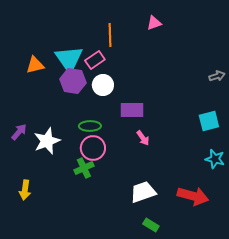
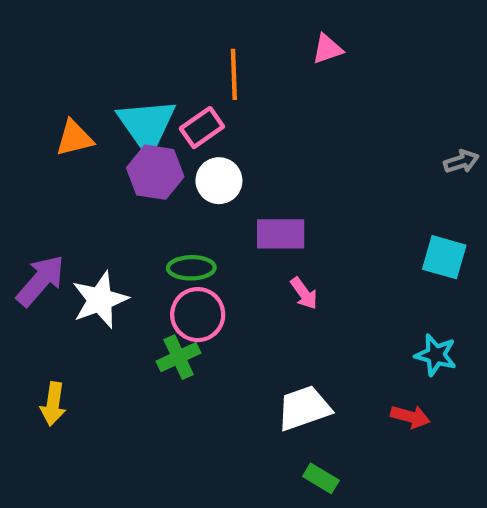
cyan square: (209, 121) -> (444, 257), turned 30
purple arrow: (19, 132) -> (40, 281), size x1.5
cyan star: (215, 159) -> (436, 355), moved
red arrow: (193, 196) -> (410, 417), size x0.6

